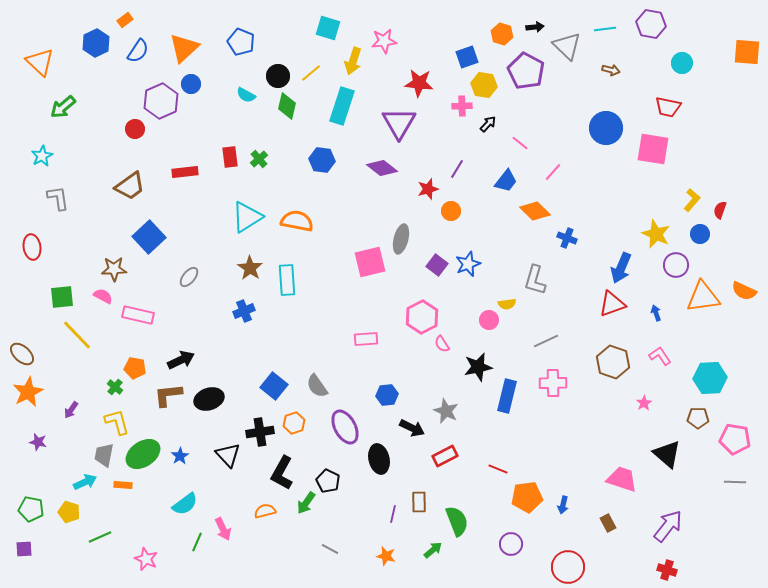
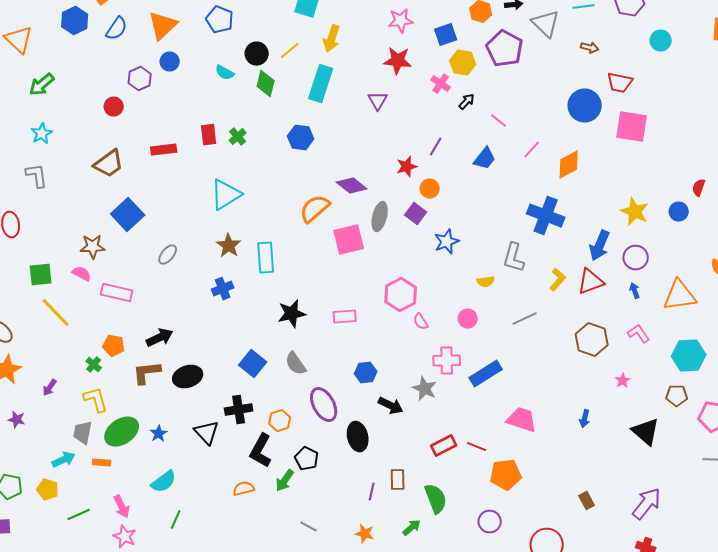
pink star: (384, 41) -> (401, 21), moved
purple hexagon: (161, 101) -> (140, 79), size x0.7
pink cross: (462, 106) -> (441, 84), turned 36
red trapezoid: (668, 107) -> (620, 83), moved
purple triangle: (399, 123) -> (378, 101), size x0.6
cyan star: (42, 156) -> (42, 134), moved
purple diamond: (382, 168) -> (352, 186), moved
yellow L-shape: (692, 200) -> (558, 280), moved
orange diamond: (535, 211) -> (569, 165), moved, turned -72
orange semicircle: (297, 221) -> (315, 209), moved, turned -52
blue cross: (567, 238) -> (546, 216), size x1.8
purple square: (437, 265) -> (416, 214), moved
purple circle: (676, 265) -> (636, 258), moved
orange triangle: (703, 297) -> (680, 296), moved
pink circle: (489, 320) -> (468, 319), moved
black star: (478, 367) -> (292, 314), moved
pink cross: (553, 383) -> (447, 361), moved
blue rectangle: (507, 396) -> (486, 374), turned 44
orange hexagon: (294, 423) -> (280, 421), moved
red rectangle: (445, 456) -> (444, 446), moved
pink trapezoid: (622, 479) -> (522, 420), moved
blue arrow: (563, 505) -> (585, 419), moved
pink arrow: (223, 529) -> (122, 507), moved

